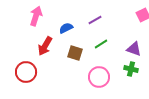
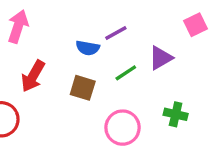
blue semicircle: (66, 28) -> (88, 48), moved, turned -144
purple triangle: (134, 49) -> (161, 58), moved, turned -49

